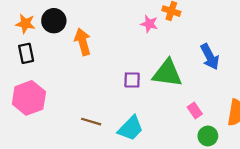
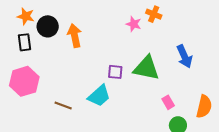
black circle: (54, 21) -> (48, 26), moved
brown line: (91, 122) -> (63, 106), moved
cyan trapezoid: (131, 128) -> (99, 96), moved

